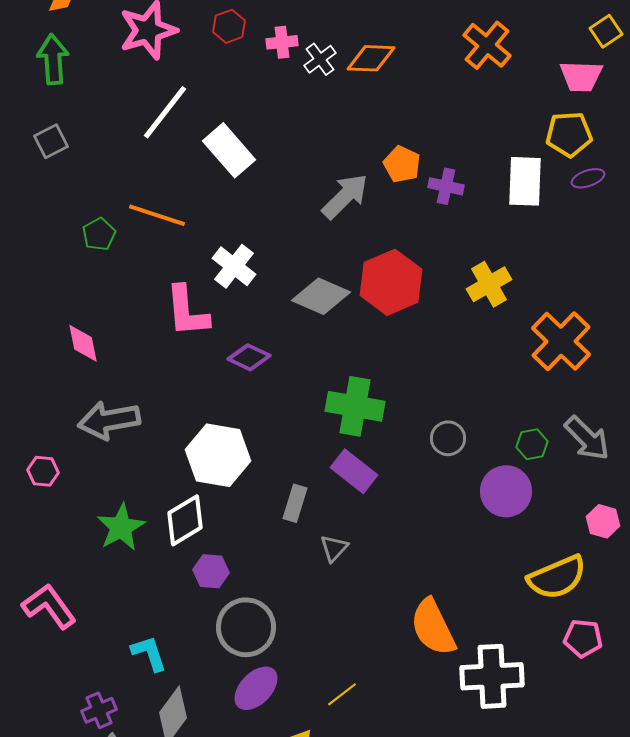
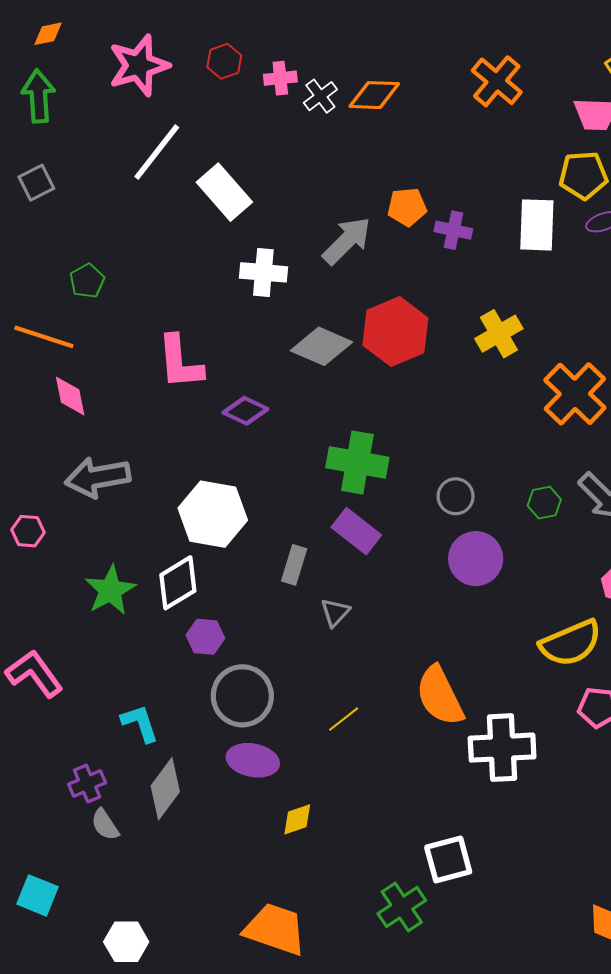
orange pentagon: (402, 164) -> (407, 207), turned -30
orange line: (157, 215) -> (44, 337), moved
white cross: (234, 266) -> (263, 272), moved, turned -33
purple circle: (506, 491) -> (476, 559), moved
purple ellipse: (256, 688) -> (253, 760), turned 57
yellow line: (342, 694) -> (344, 719), moved

